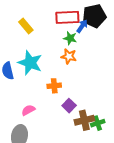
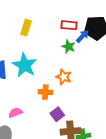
red rectangle: (67, 17) -> (69, 25), size x0.7
yellow rectangle: (26, 26) -> (26, 28), turned 49
orange star: (69, 56) -> (64, 77), moved

